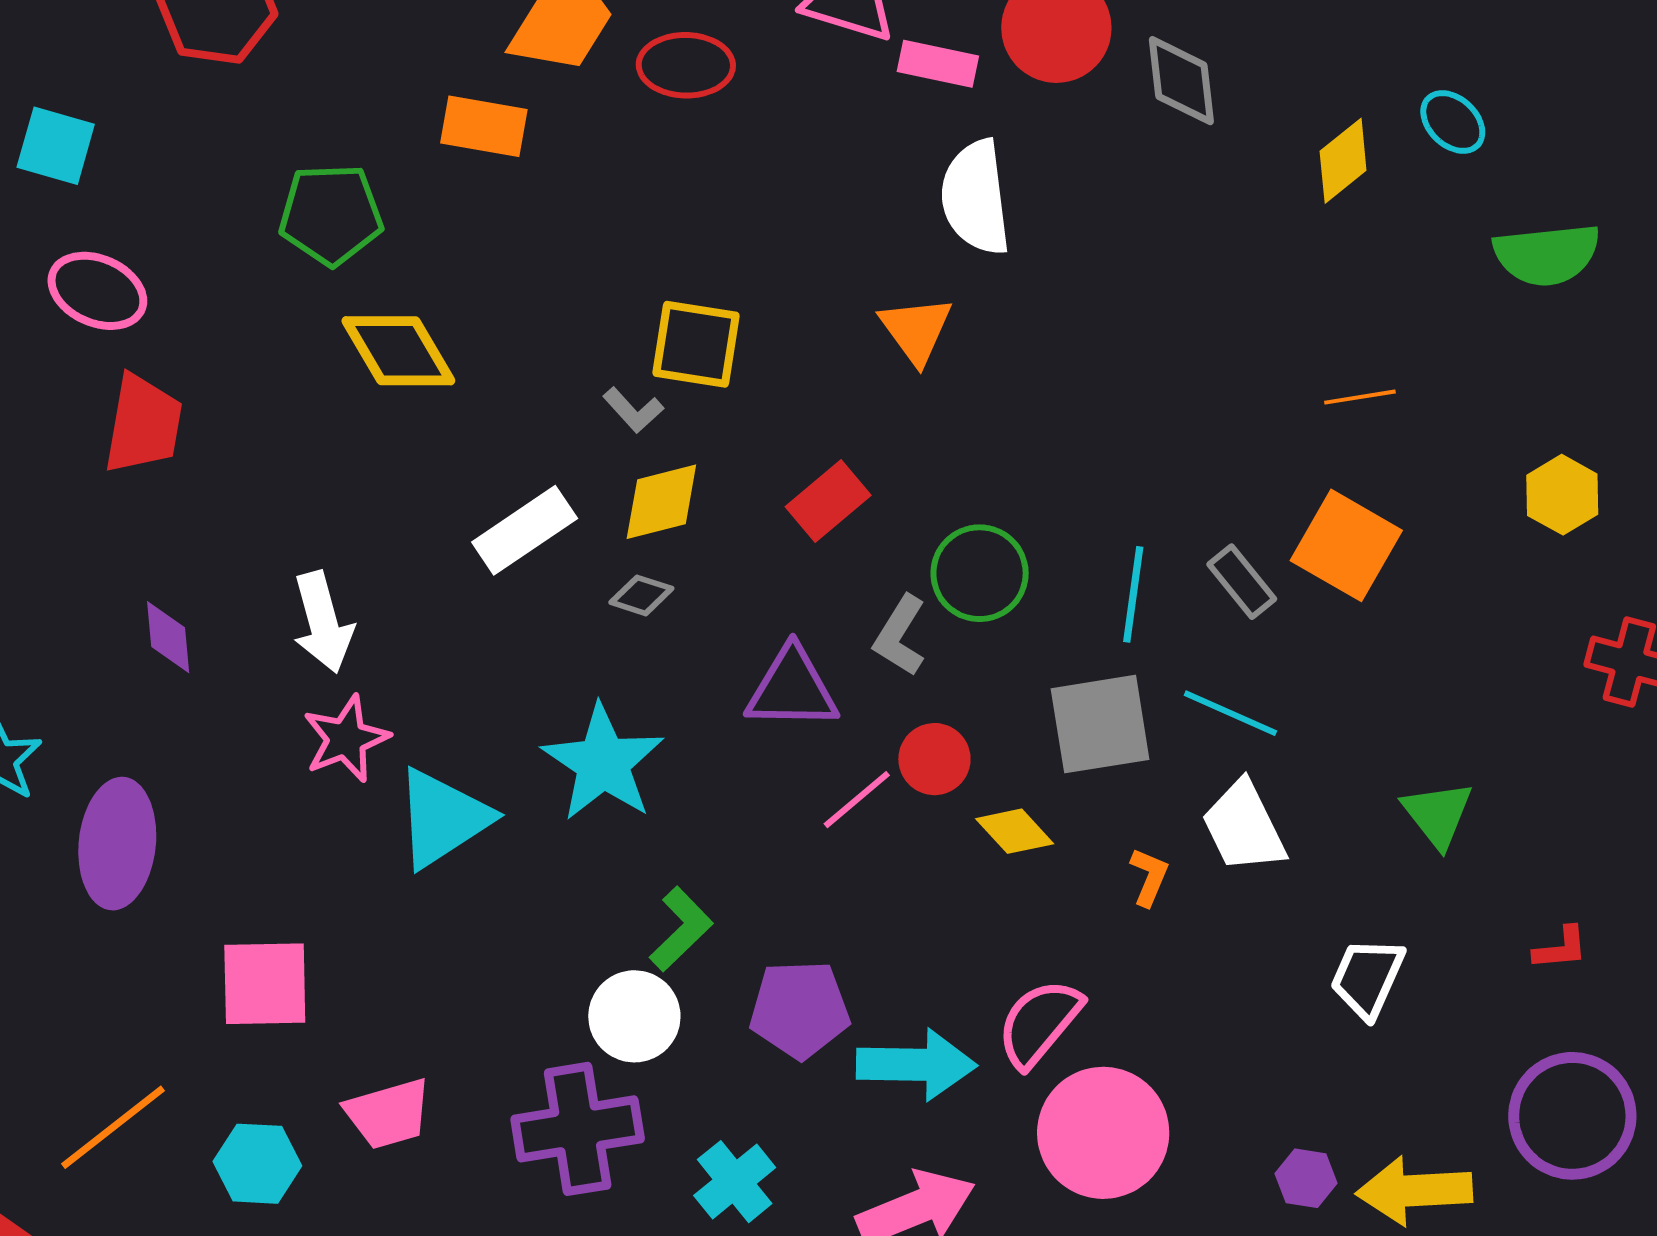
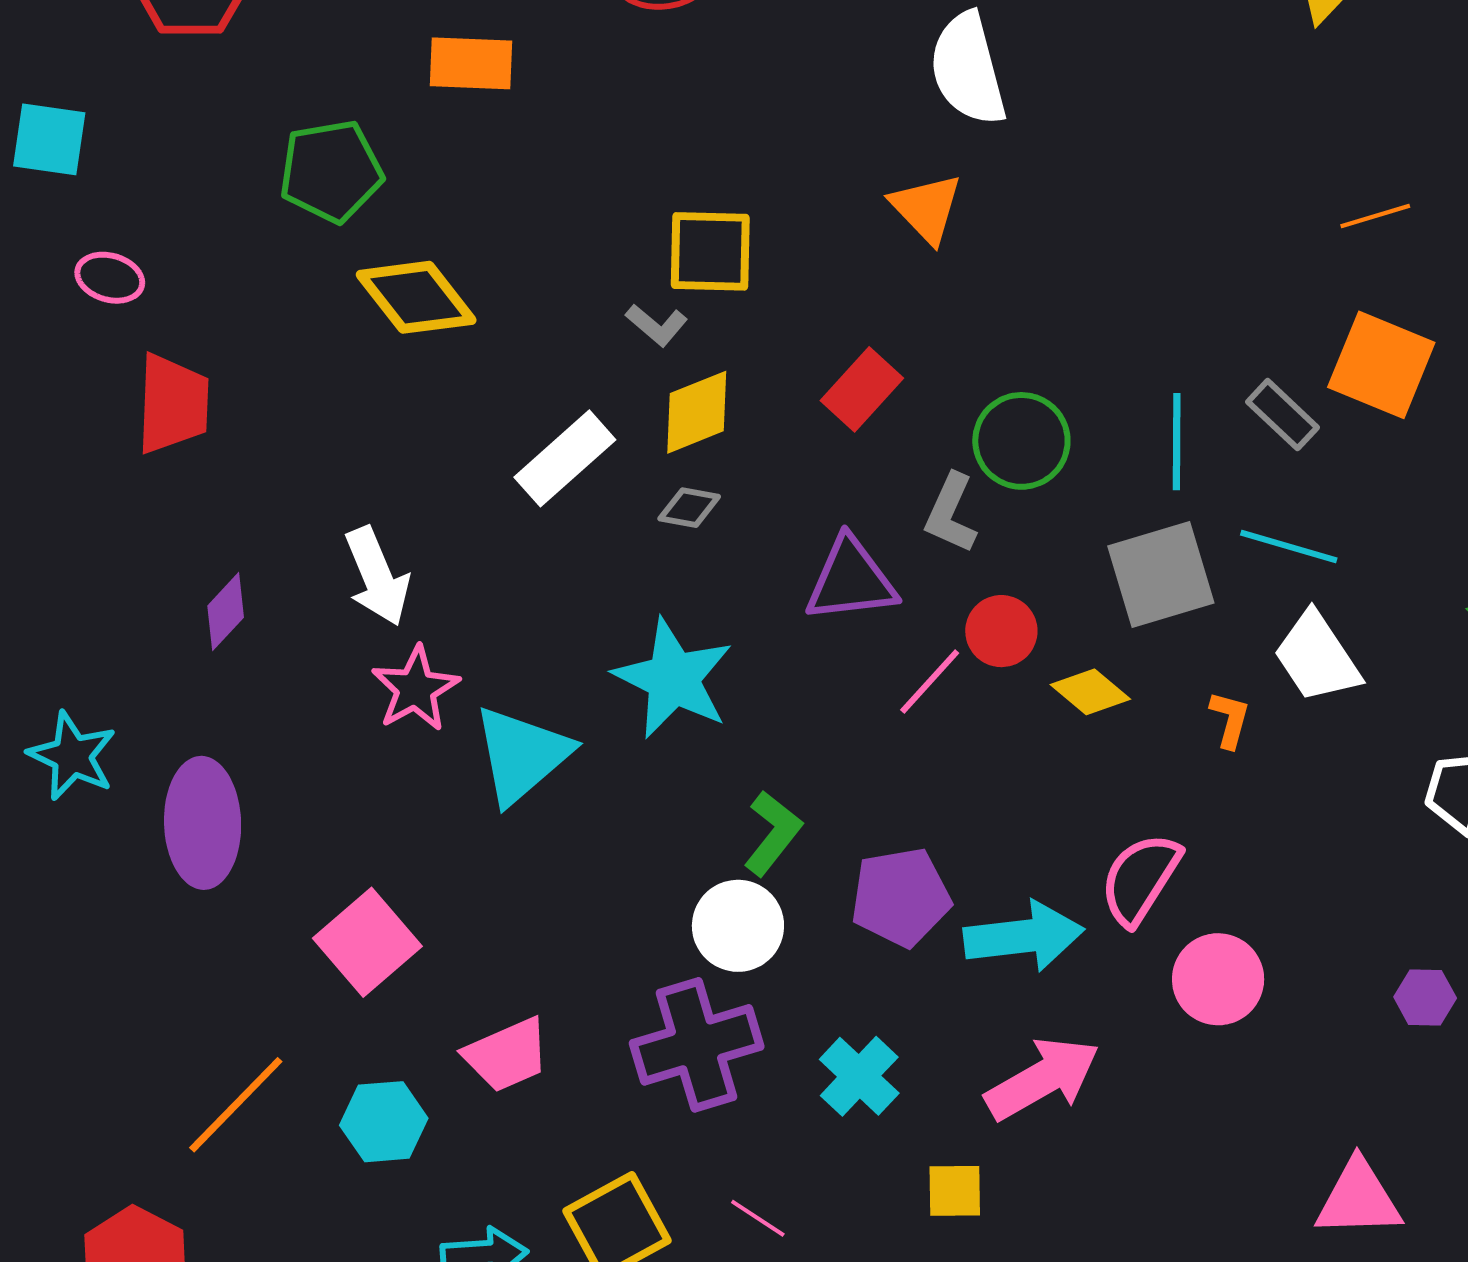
pink ellipse: (97, 291) -> (110, 278), size x0.7
purple diamond: (168, 637) -> (226, 612), turned 56
pink square: (265, 984) -> (367, 942), turned -32
pink circle: (1103, 1133) -> (1218, 979), size x0.7

